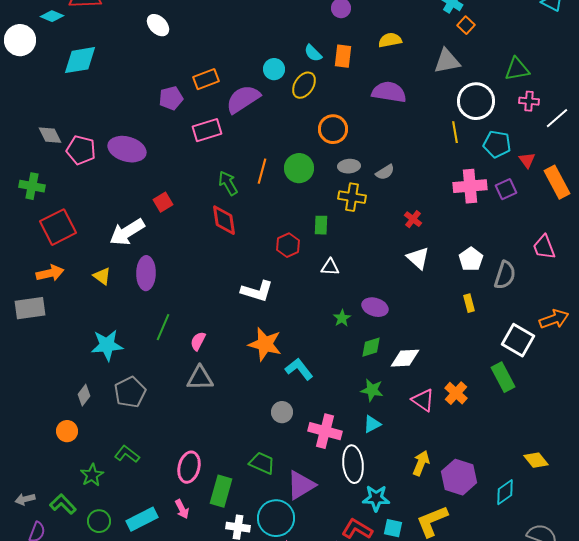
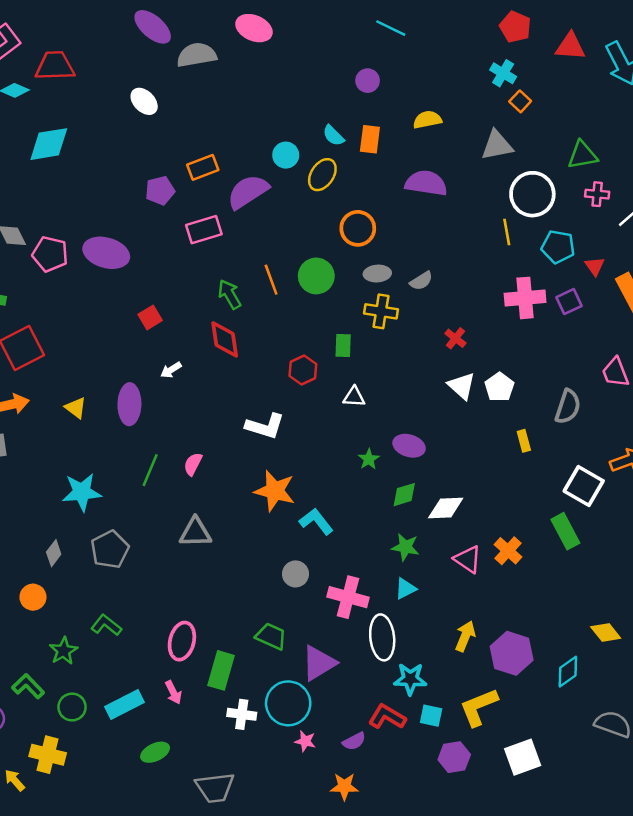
orange line: (262, 171) -> (271, 280), turned -35
white arrow: (127, 232) -> (171, 370), moved, size x0.5
white pentagon: (471, 259) -> (499, 387), moved
pink semicircle: (198, 341) -> (193, 464), moved

